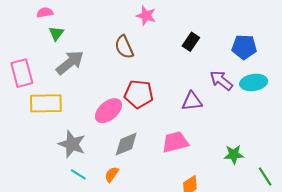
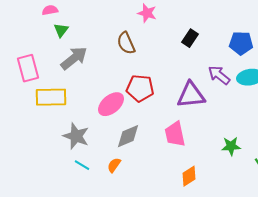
purple triangle: (192, 101) -> (191, 95), size x1.4
pink trapezoid: (175, 142) -> (175, 134), turned -88

